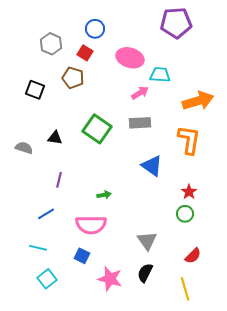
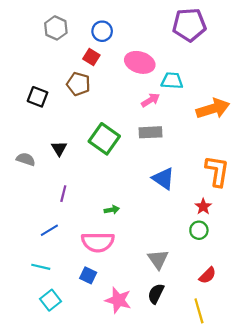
gray hexagon: (51, 44) -> (56, 28), moved
black triangle: (55, 138) -> (59, 148), turned 49
orange L-shape: (189, 140) -> (217, 171), moved

